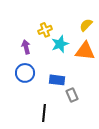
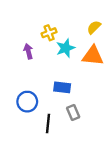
blue circle: (25, 73) -> (27, 102), moved
gray rectangle: (72, 95) -> (73, 113), moved

